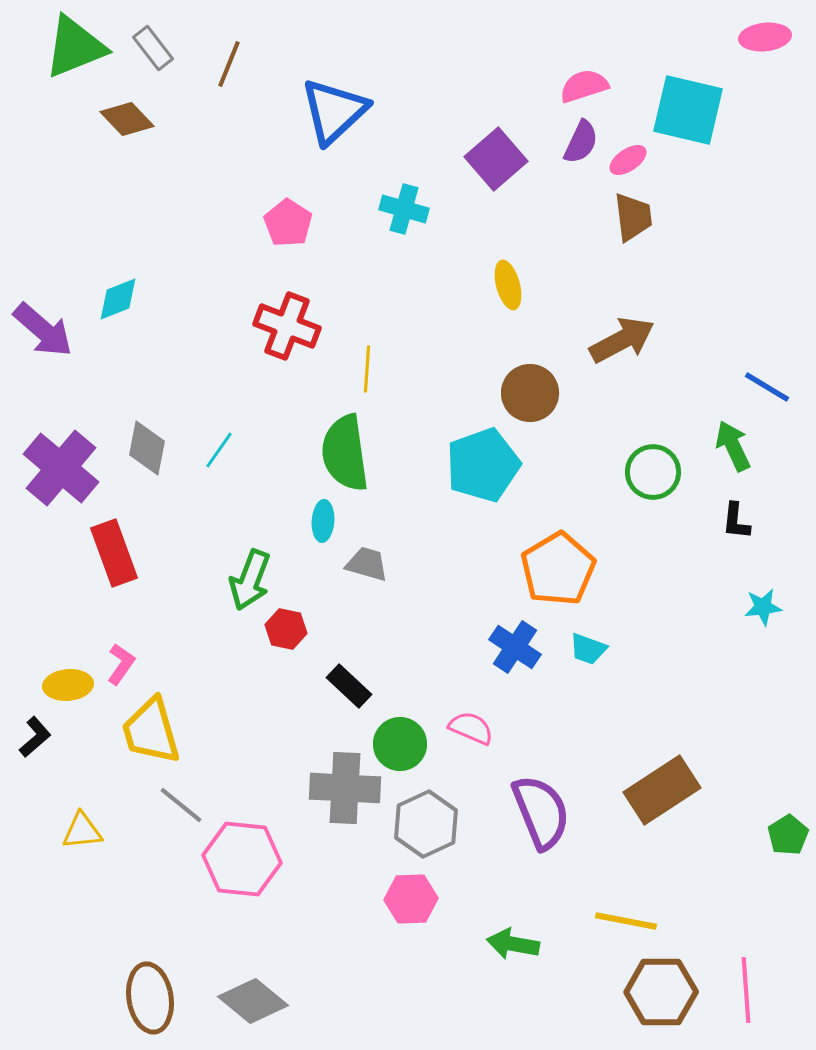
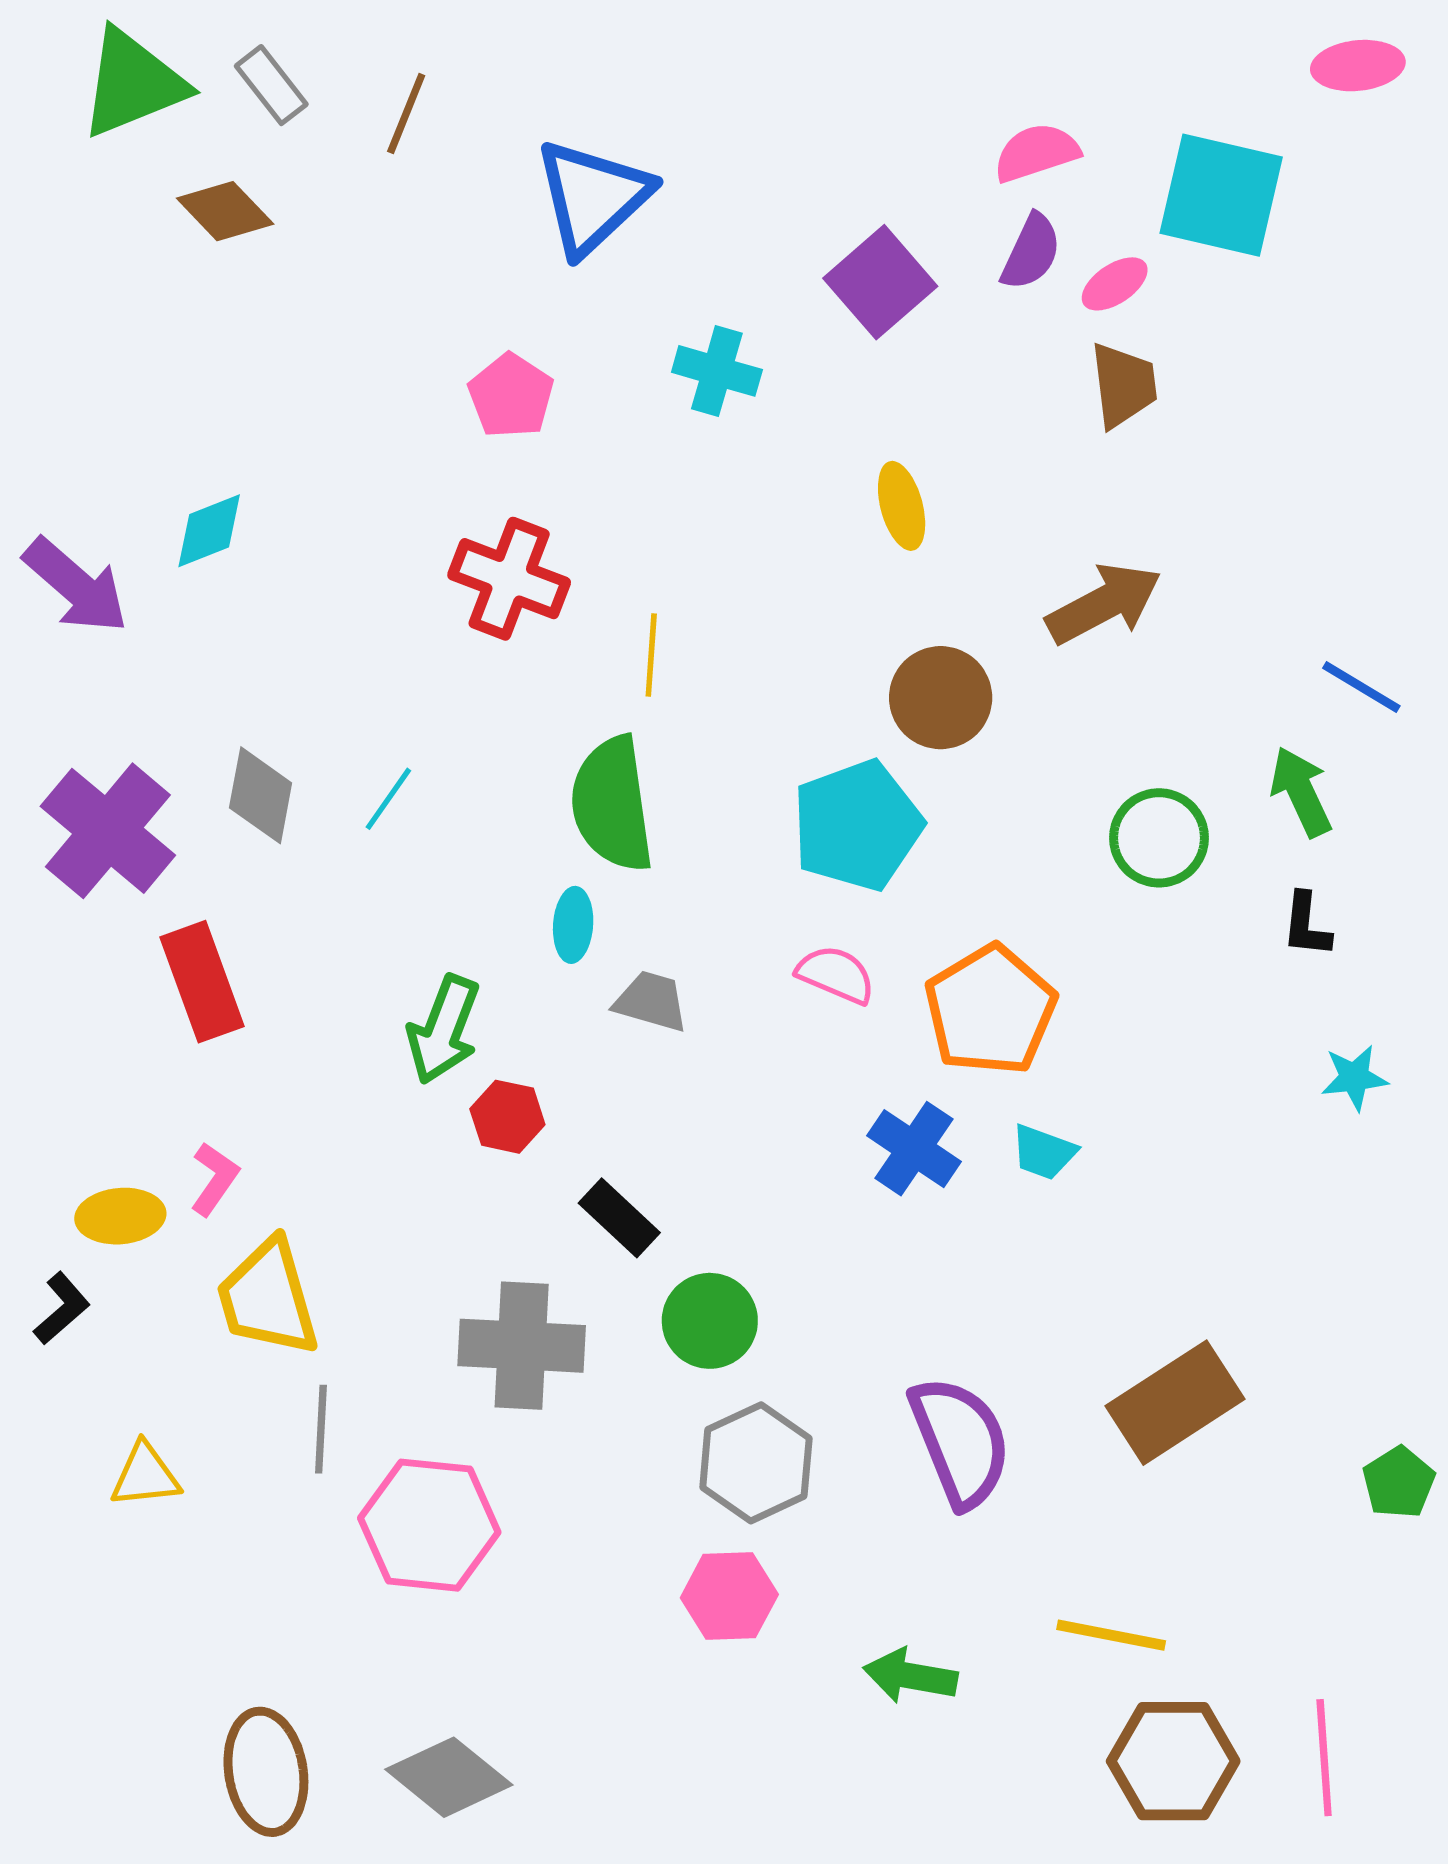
pink semicircle: (471, 728) -> (836, 975), moved
gray cross: (345, 788) -> (522, 1346), moved
gray line: (181, 805) -> (321, 1429), turned 54

